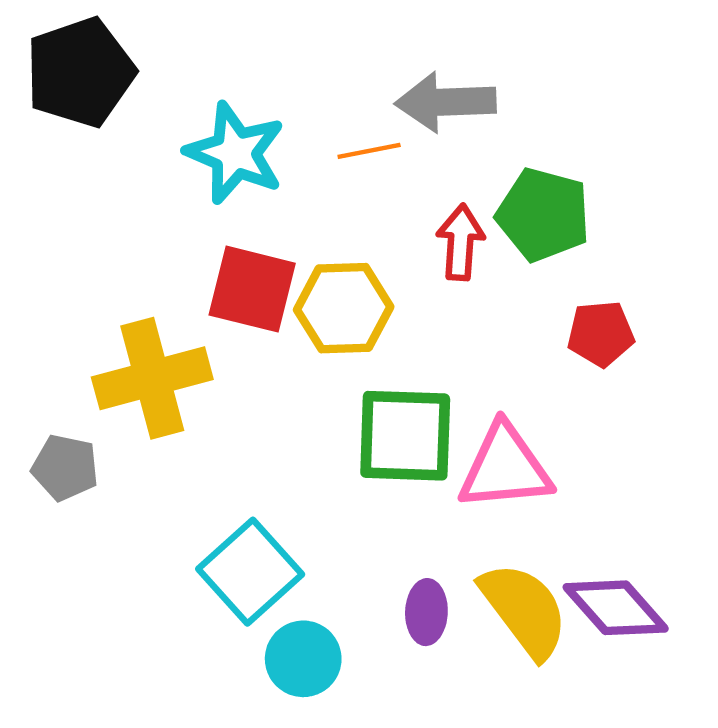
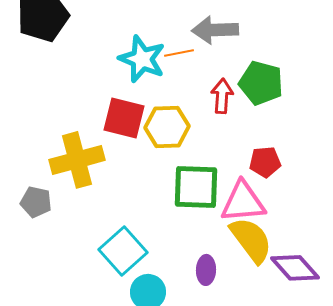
cyan star: (235, 153) -> (142, 59), moved
red pentagon: (601, 334) -> (265, 162), moved
yellow semicircle: (524, 610) -> (251, 240), moved

